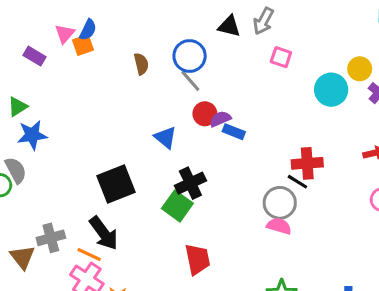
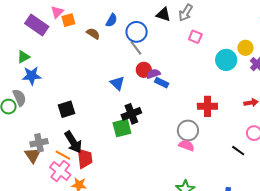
blue semicircle: (88, 30) -> (112, 20), moved
purple rectangle: (35, 56) -> (37, 25), size x1.6
brown semicircle: (141, 64) -> (93, 34), moved, turned -48
black line: (297, 182) -> (238, 151), moved
black square: (116, 184) -> (66, 109), moved, size x0.7
green square: (177, 206) -> (122, 128), turned 36
brown triangle: (22, 257) -> (33, 155), moved
red trapezoid: (197, 259) -> (85, 158), moved

